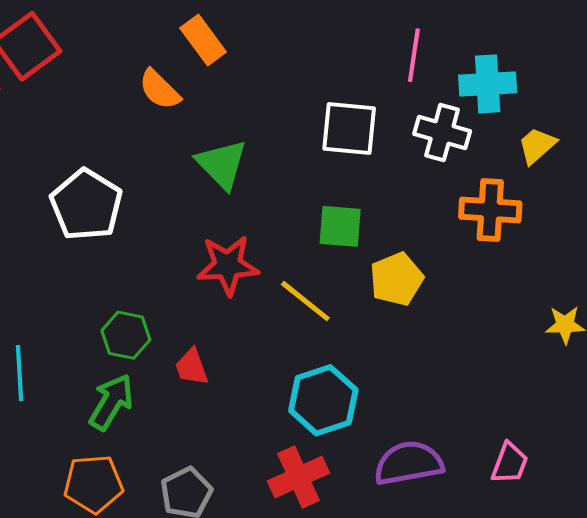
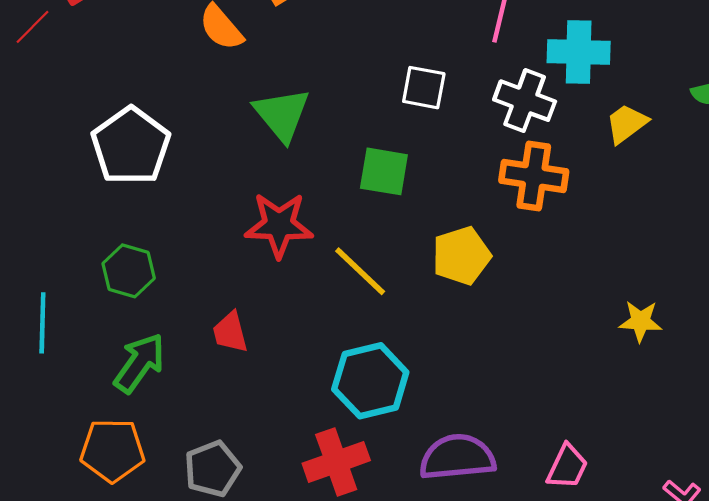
white square: (349, 129) -> (424, 88), size x0.7
orange cross: (490, 210) -> (534, 176), moved
green square: (340, 226) -> (384, 171), moved
green hexagon: (126, 335) -> (129, 271), moved

